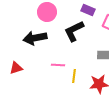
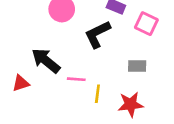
black arrow: (35, 38) -> (46, 61), moved, turned 50

